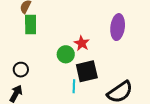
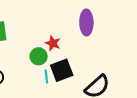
cyan line: (74, 86) -> (46, 76), moved

